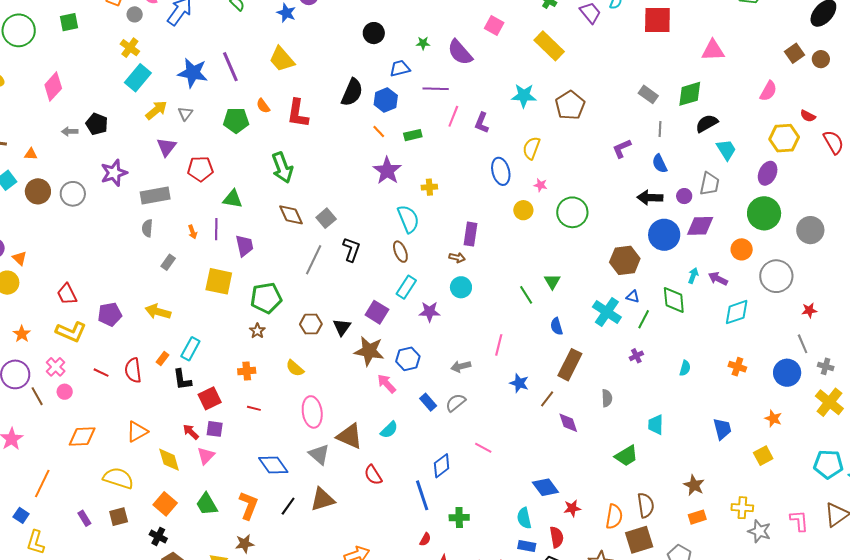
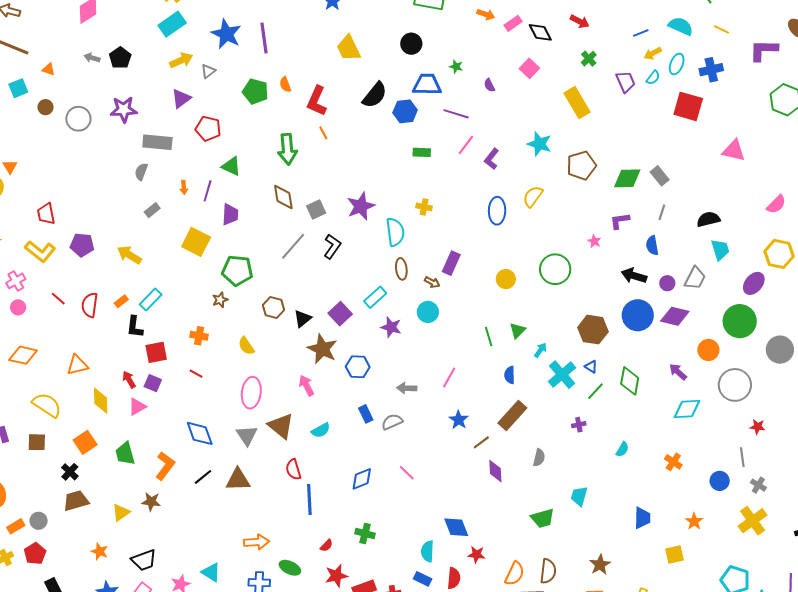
purple semicircle: (460, 52) -> (489, 85), size x0.5
yellow trapezoid: (282, 59) -> (348, 48), moved
blue trapezoid: (400, 68) -> (427, 85), size x1.4
green diamond: (690, 94) -> (627, 178), moved
orange line: (379, 132) -> (323, 133), moved
purple star: (387, 171) -> (361, 206), moved
pink star: (541, 185) -> (594, 241), moved
brown circle: (38, 191) -> (45, 107), size x0.6
yellow circle: (523, 210) -> (506, 279), moved
brown ellipse: (400, 252) -> (401, 269), moved
cyan arrow: (693, 276) -> (540, 350), moved
blue circle: (787, 373) -> (720, 481), size x0.7
pink arrow: (387, 384) -> (306, 385), moved
blue line: (422, 495) -> (309, 499), moved

